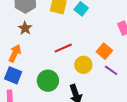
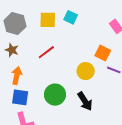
brown star: (25, 28) -> (12, 50), moved
red line: (63, 48) -> (46, 52), moved

